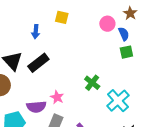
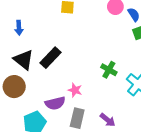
blue arrow: (36, 32) -> (19, 28), moved

